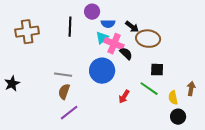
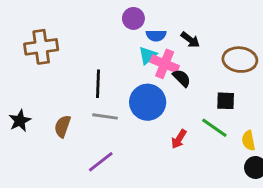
black line: (70, 27) -> (98, 84), moved
brown ellipse: (148, 39) -> (240, 60), moved
gray line: (63, 75) -> (105, 116), moved
brown semicircle: (64, 92) -> (62, 126), moved

